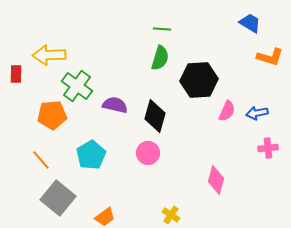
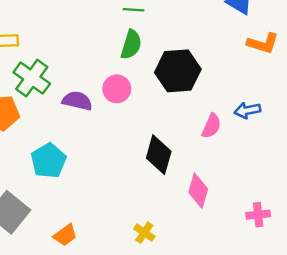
pink semicircle: (227, 111) -> (211, 126), moved
black diamond: (155, 116) -> (159, 155), moved
pink cross: (268, 148) -> (258, 215), moved
pink circle: (148, 153) -> (117, 89), moved

